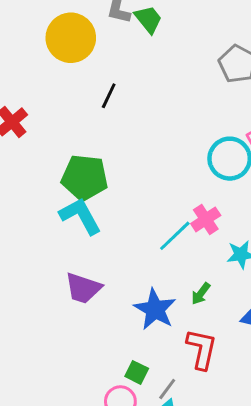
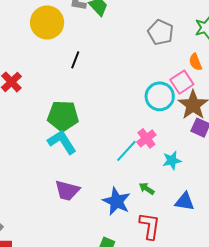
green arrow: (201, 294) -> (147, 189), turned 91

